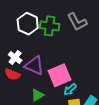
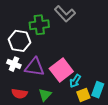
white hexagon: (28, 24) -> (19, 41), moved
red semicircle: (12, 74) -> (19, 94), moved

